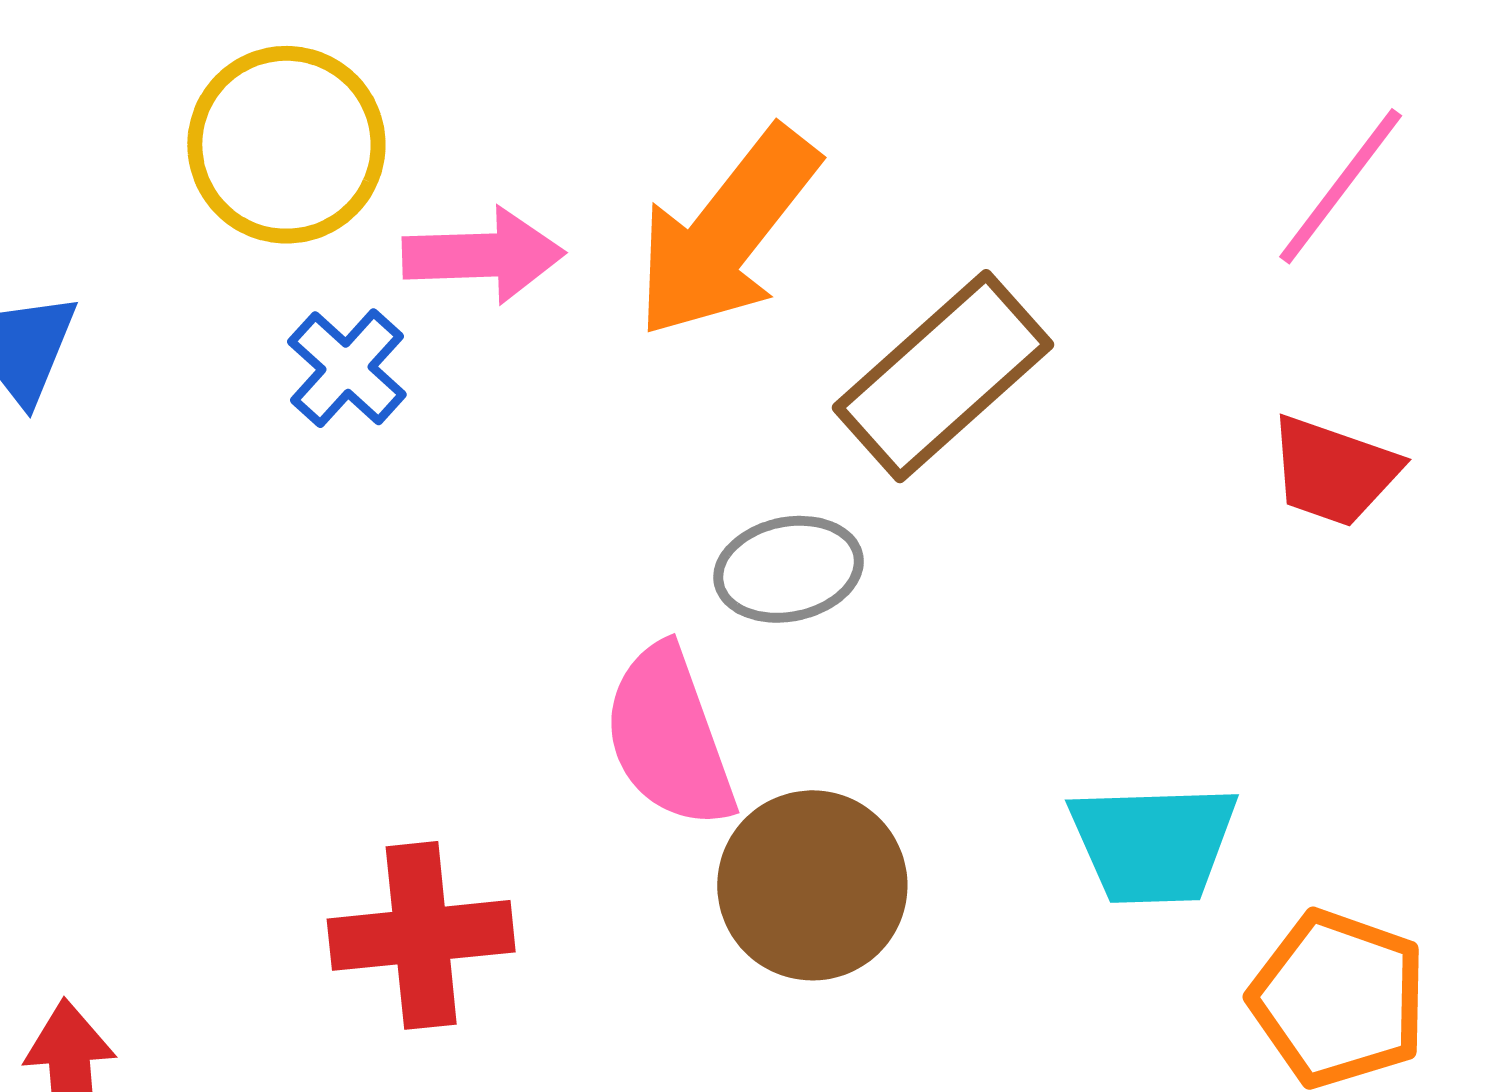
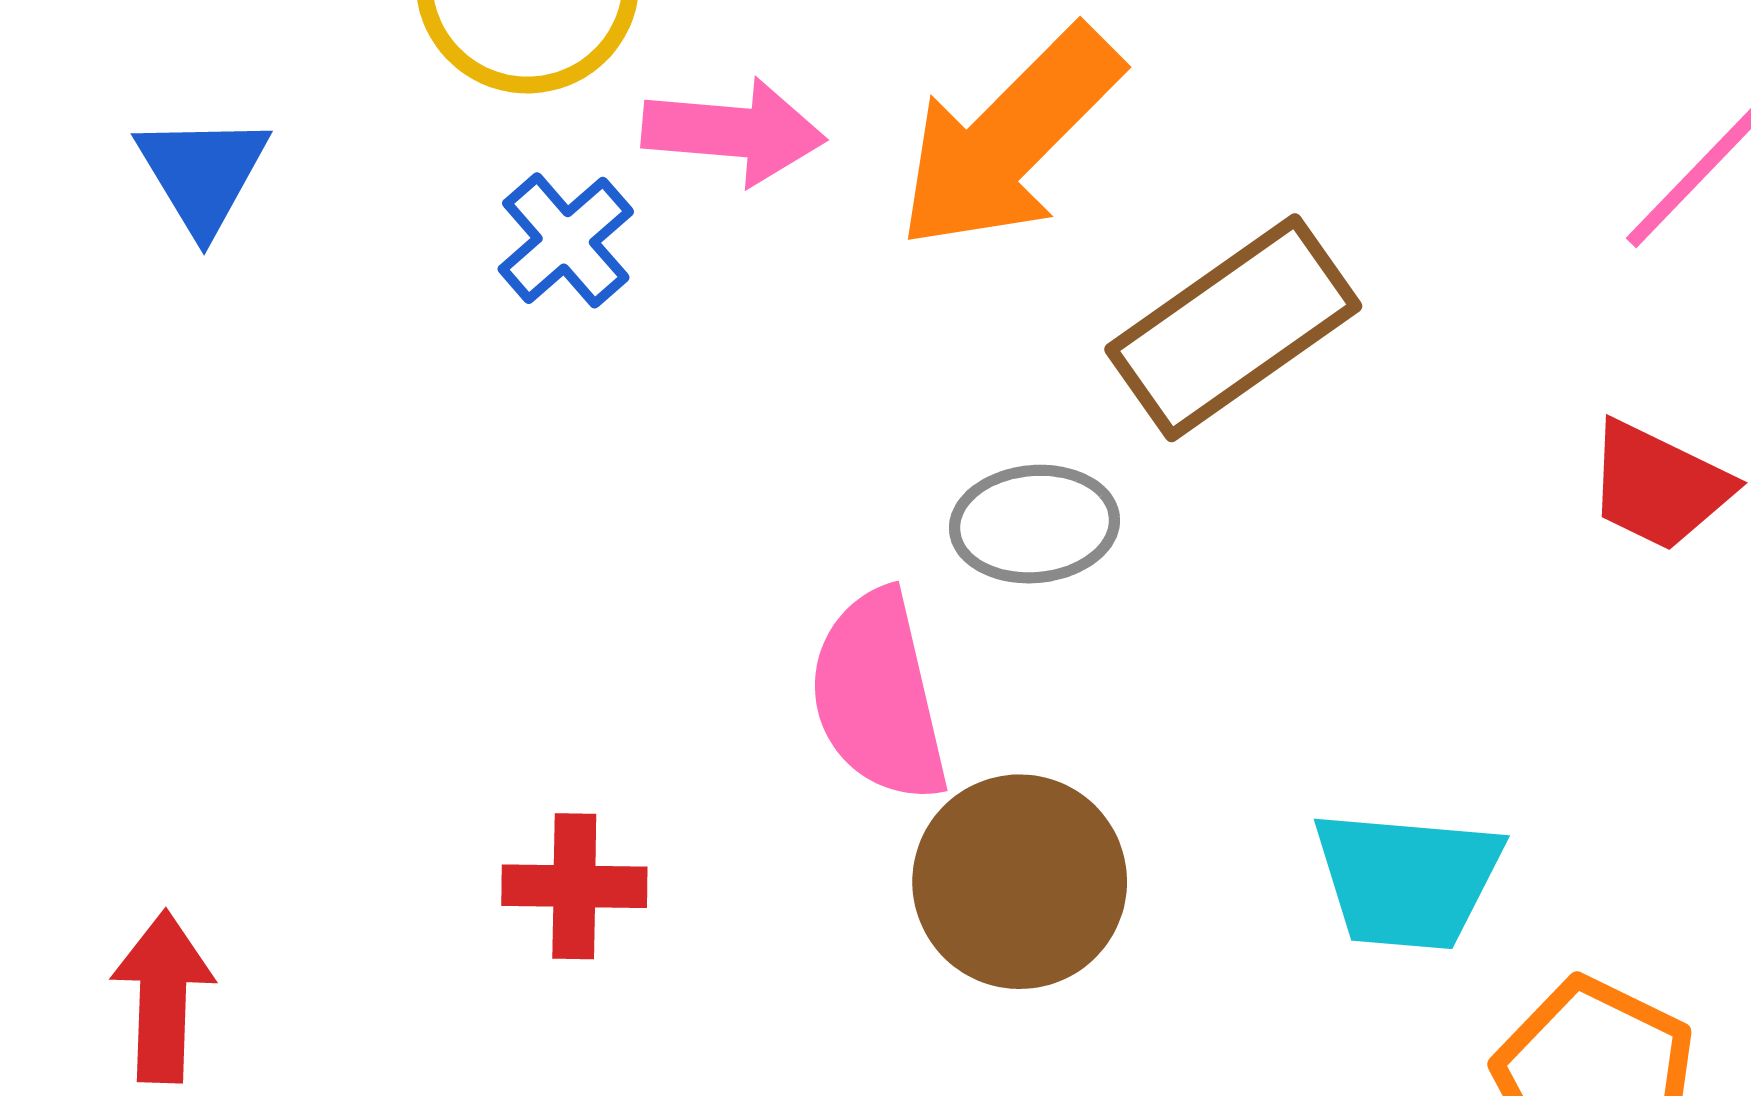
red cross: (421, 935) -> (574, 886), size x0.7

